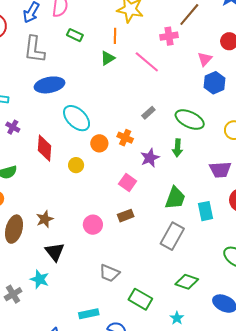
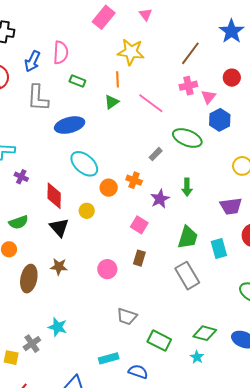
pink cross: (169, 36) -> (188, 86), moved
blue ellipse: (49, 85) -> (70, 125), moved
green ellipse: (190, 120) -> (187, 138), moved
brown rectangle: (126, 216) -> (139, 258), turned -49
brown star: (45, 219) -> (59, 267), turned 30
gray rectangle: (172, 236) -> (187, 276), turned -56
black triangle: (55, 252) -> (59, 227), moved
green diamond: (187, 282) -> (205, 333), moved

